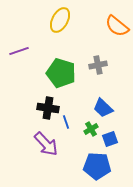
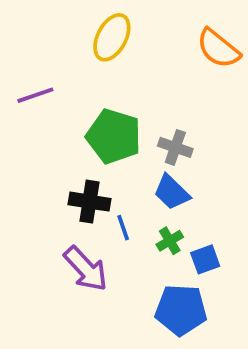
gray cross: (98, 65) -> (175, 147), moved, turned 30
blue trapezoid: (103, 108) -> (172, 192), moved

